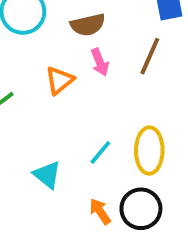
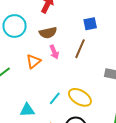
yellow ellipse: (149, 150) -> (80, 97), turned -60
cyan triangle: (47, 175) -> (27, 110), turned -42

